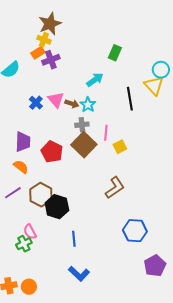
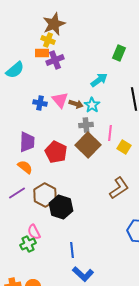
orange rectangle: (38, 53) -> (42, 53), turned 32
blue cross: (36, 103) -> (40, 103), turned -32
yellow square: (120, 147) -> (124, 147), turned -32
blue line: (74, 239) -> (72, 250), moved

